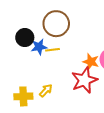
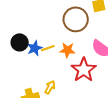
brown circle: (56, 24) -> (76, 19), moved
orange star: (91, 62) -> (67, 50), moved

